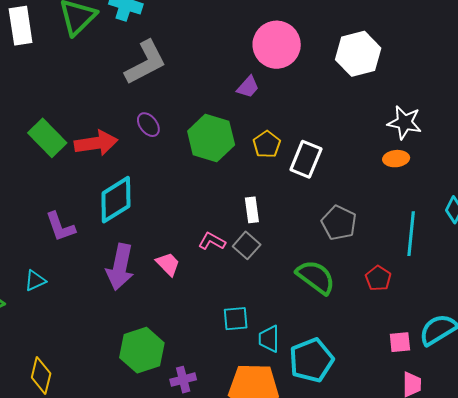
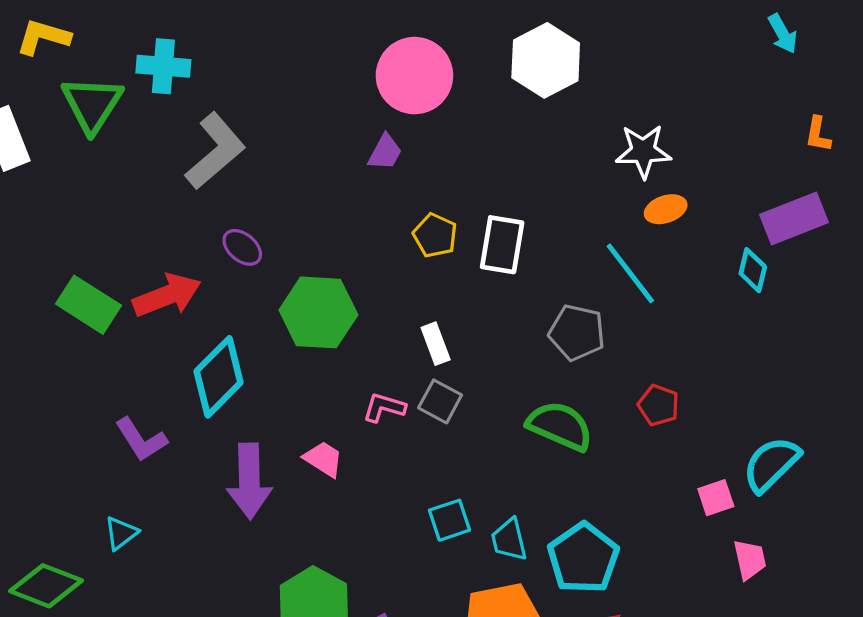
green hexagon: (211, 138) -> (318, 312), moved
orange ellipse: (396, 159) -> (666, 209), moved
cyan line: (411, 234) -> (630, 273), moved, turned -30

